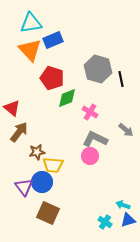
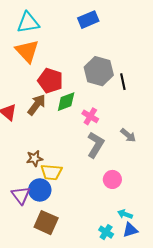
blue rectangle: (53, 40) -> (88, 20), moved
brown arrow: (19, 132) -> (37, 105), moved
gray L-shape: (95, 139) -> (96, 145), turned 95
pink circle: (90, 156) -> (112, 179), moved

